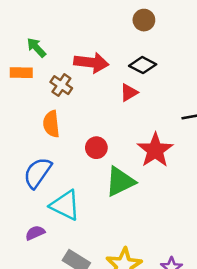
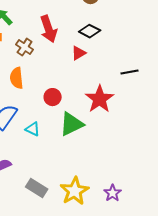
red arrow: (91, 63) -> (49, 29), turned 64
cyan triangle: (65, 205) -> (33, 129), moved, size x0.6

